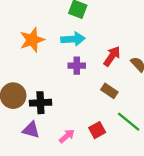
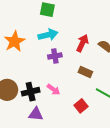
purple triangle: (31, 130) -> (36, 114), moved
pink arrow: (67, 136) -> (53, 89), moved, turned 88

